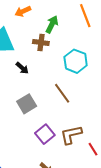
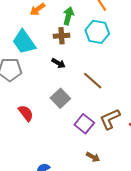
cyan hexagon: (76, 61) -> (97, 32), moved
black arrow: (22, 68) -> (59, 63), moved

